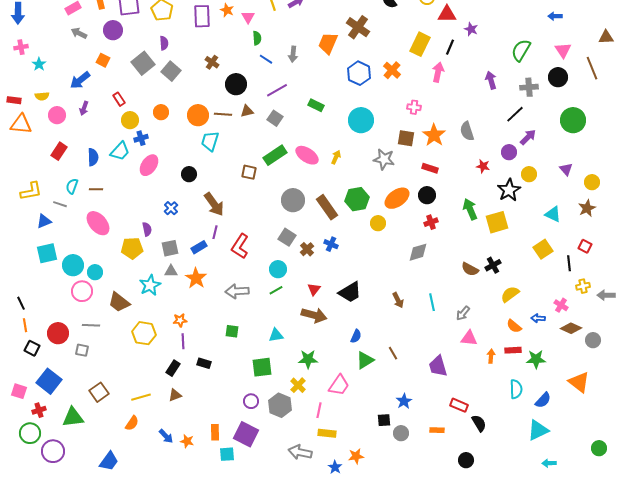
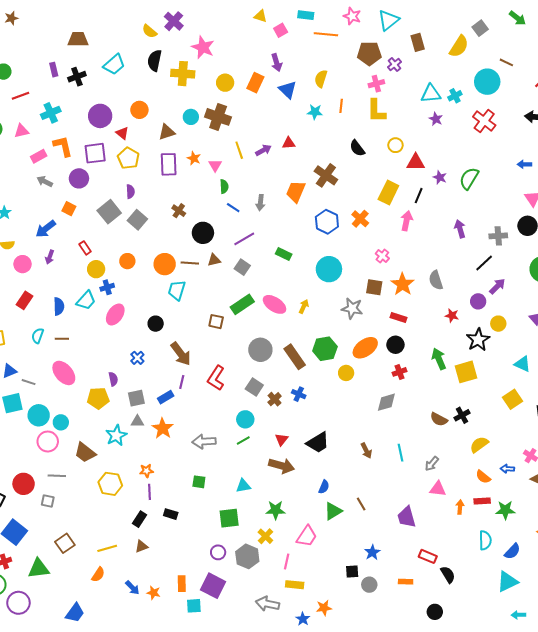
green semicircle: (521, 50) -> (469, 178), moved
pink cross: (414, 107) -> (382, 256), turned 32
gray line: (60, 204) -> (29, 382), moved
red L-shape: (240, 246) -> (216, 378), moved

